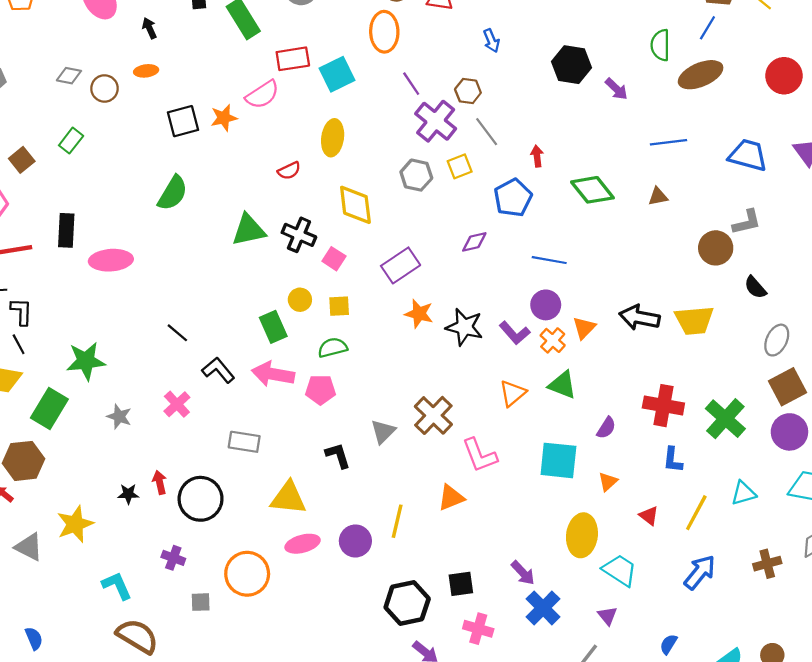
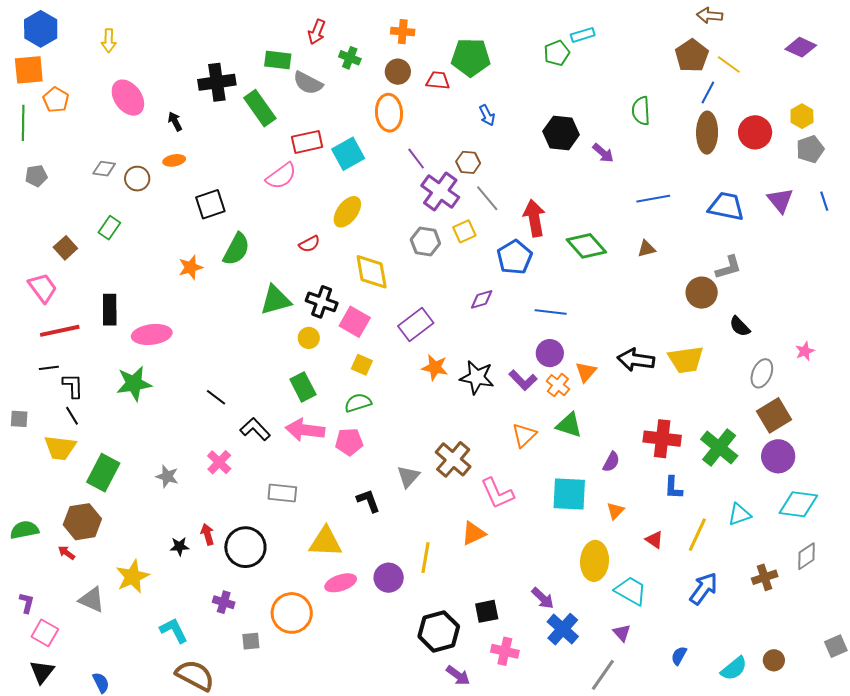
blue line: (707, 28) -> (708, 93), moved
brown ellipse: (701, 75) -> (707, 133), moved, turned -63
orange star: (224, 118) -> (191, 267), moved
yellow ellipse: (333, 138) -> (347, 212), turned 32
red arrow: (537, 156) -> (534, 218), size x1.8
green semicircle: (173, 193) -> (236, 249), moved
pink square: (334, 259) -> (355, 322), size x1.4
yellow circle: (300, 300) -> (309, 338), moved
yellow square: (339, 306) -> (362, 365), turned 30
green star: (86, 361) -> (134, 384), moved

